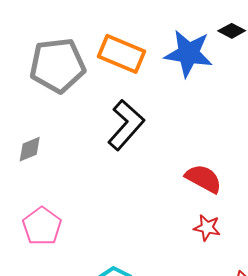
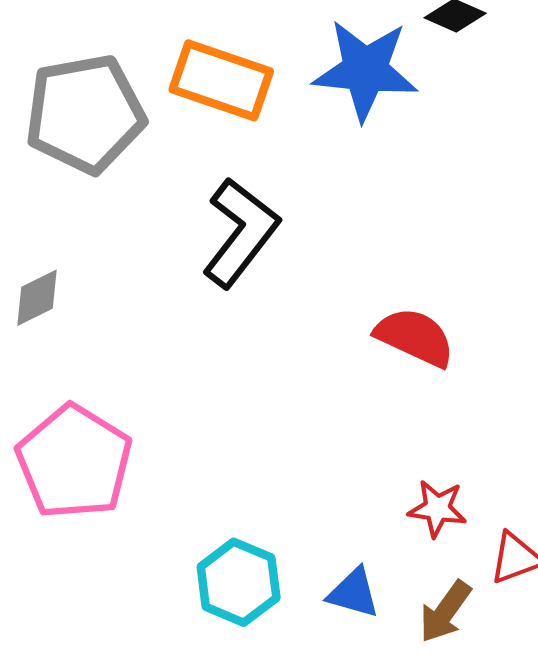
pink pentagon: (42, 226) -> (74, 462), size x1.4
red star: (207, 228) -> (437, 509), moved

